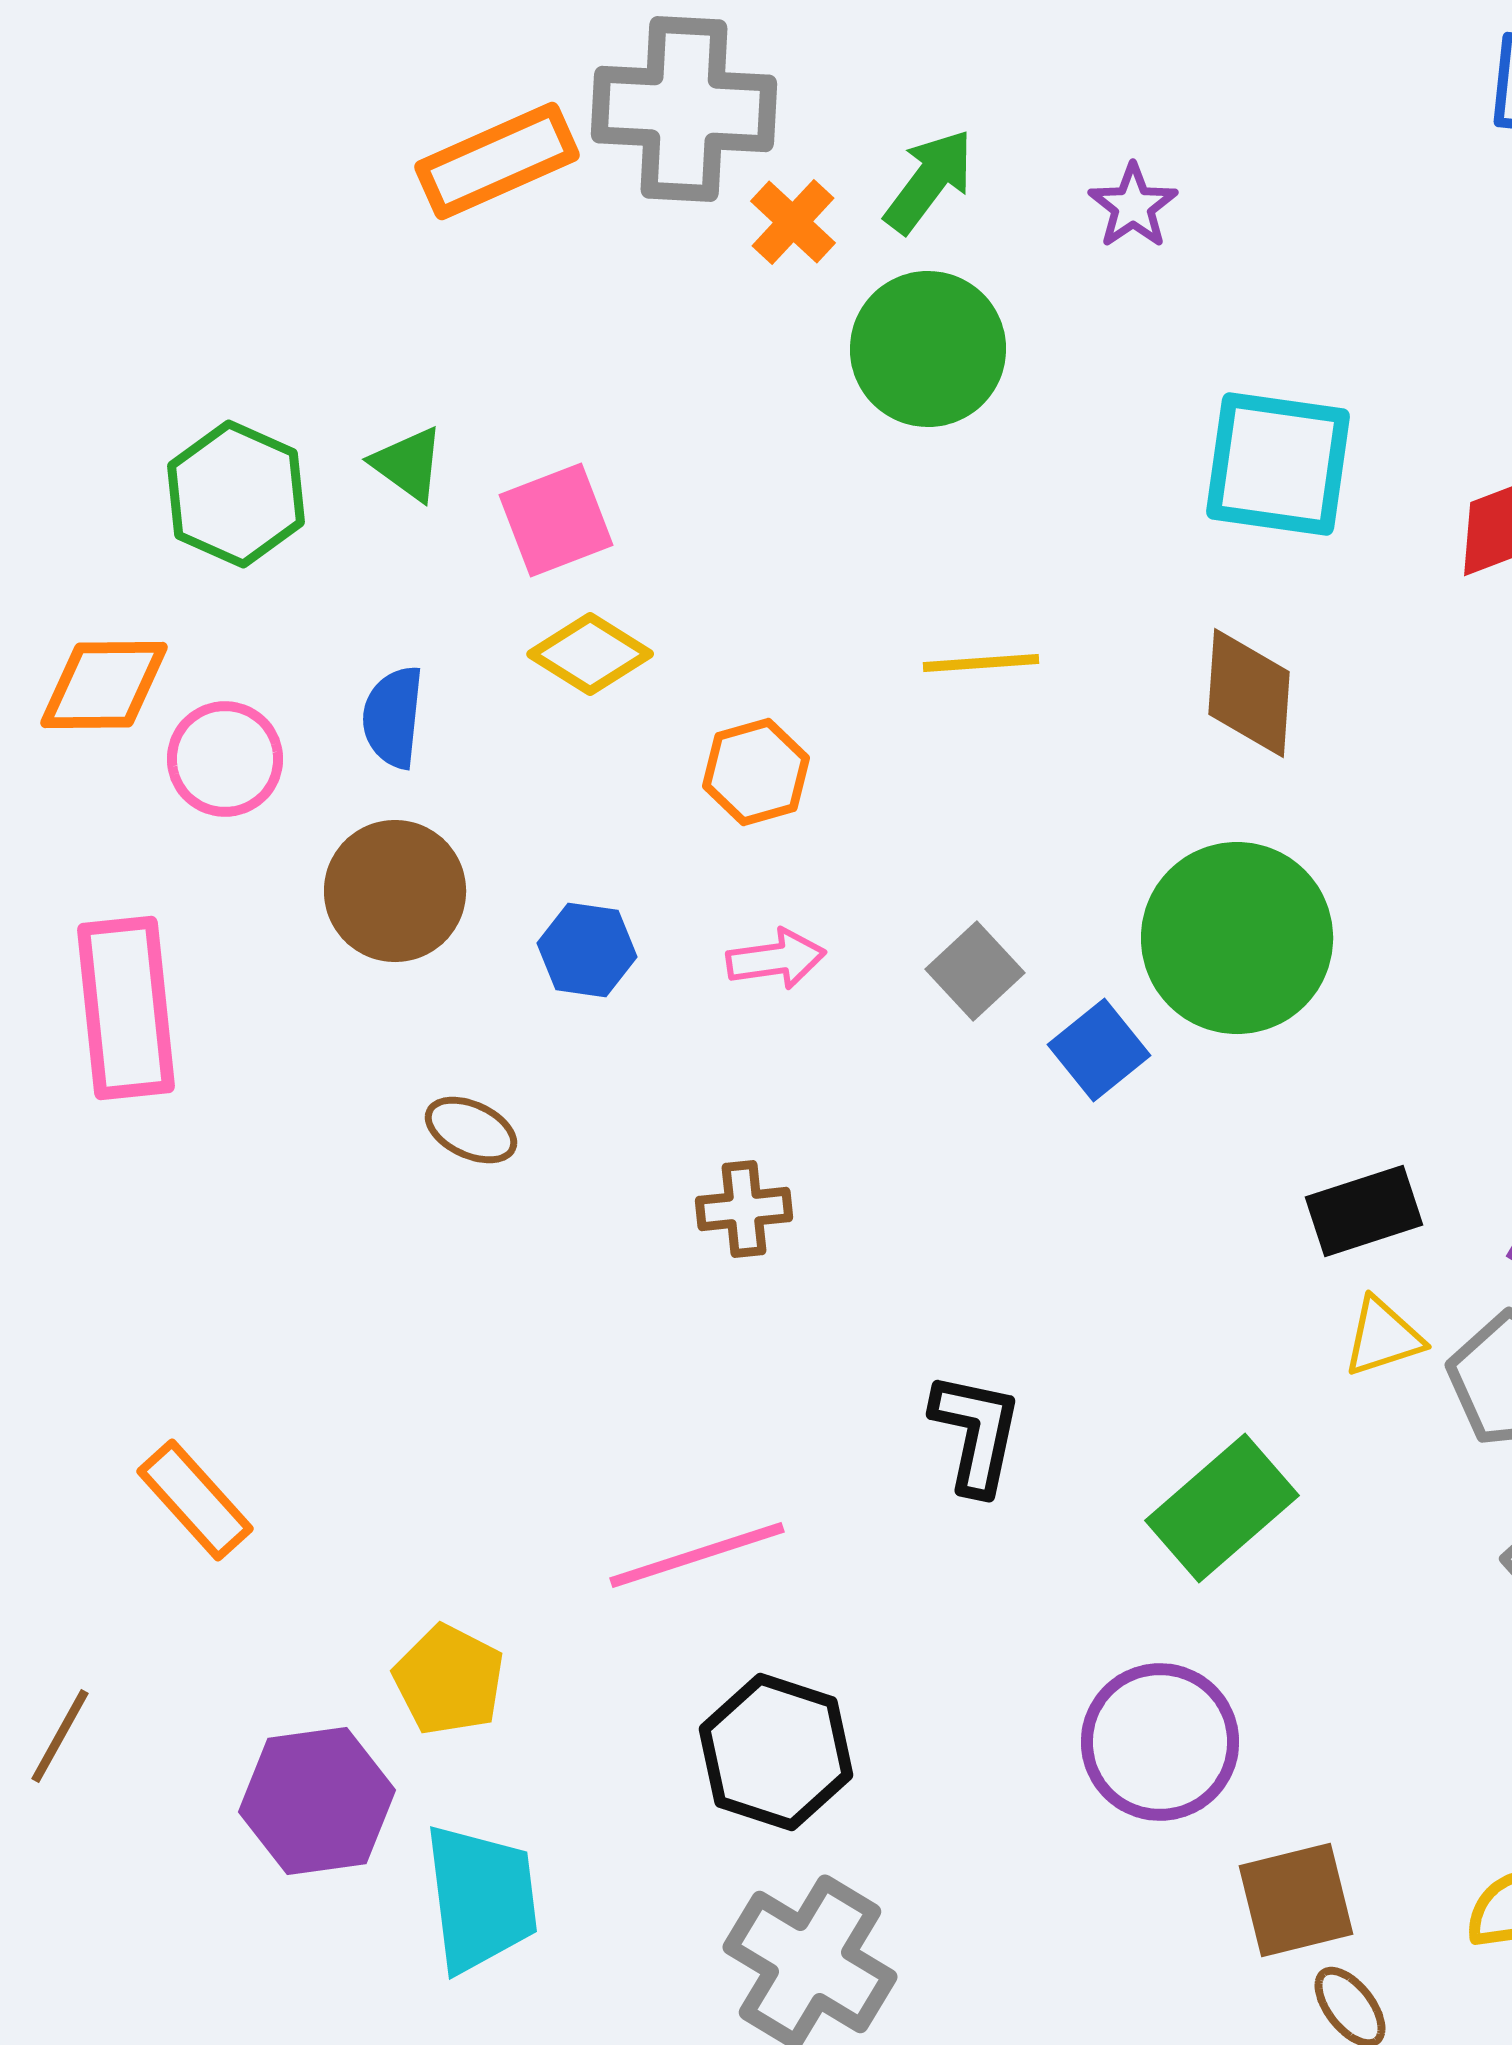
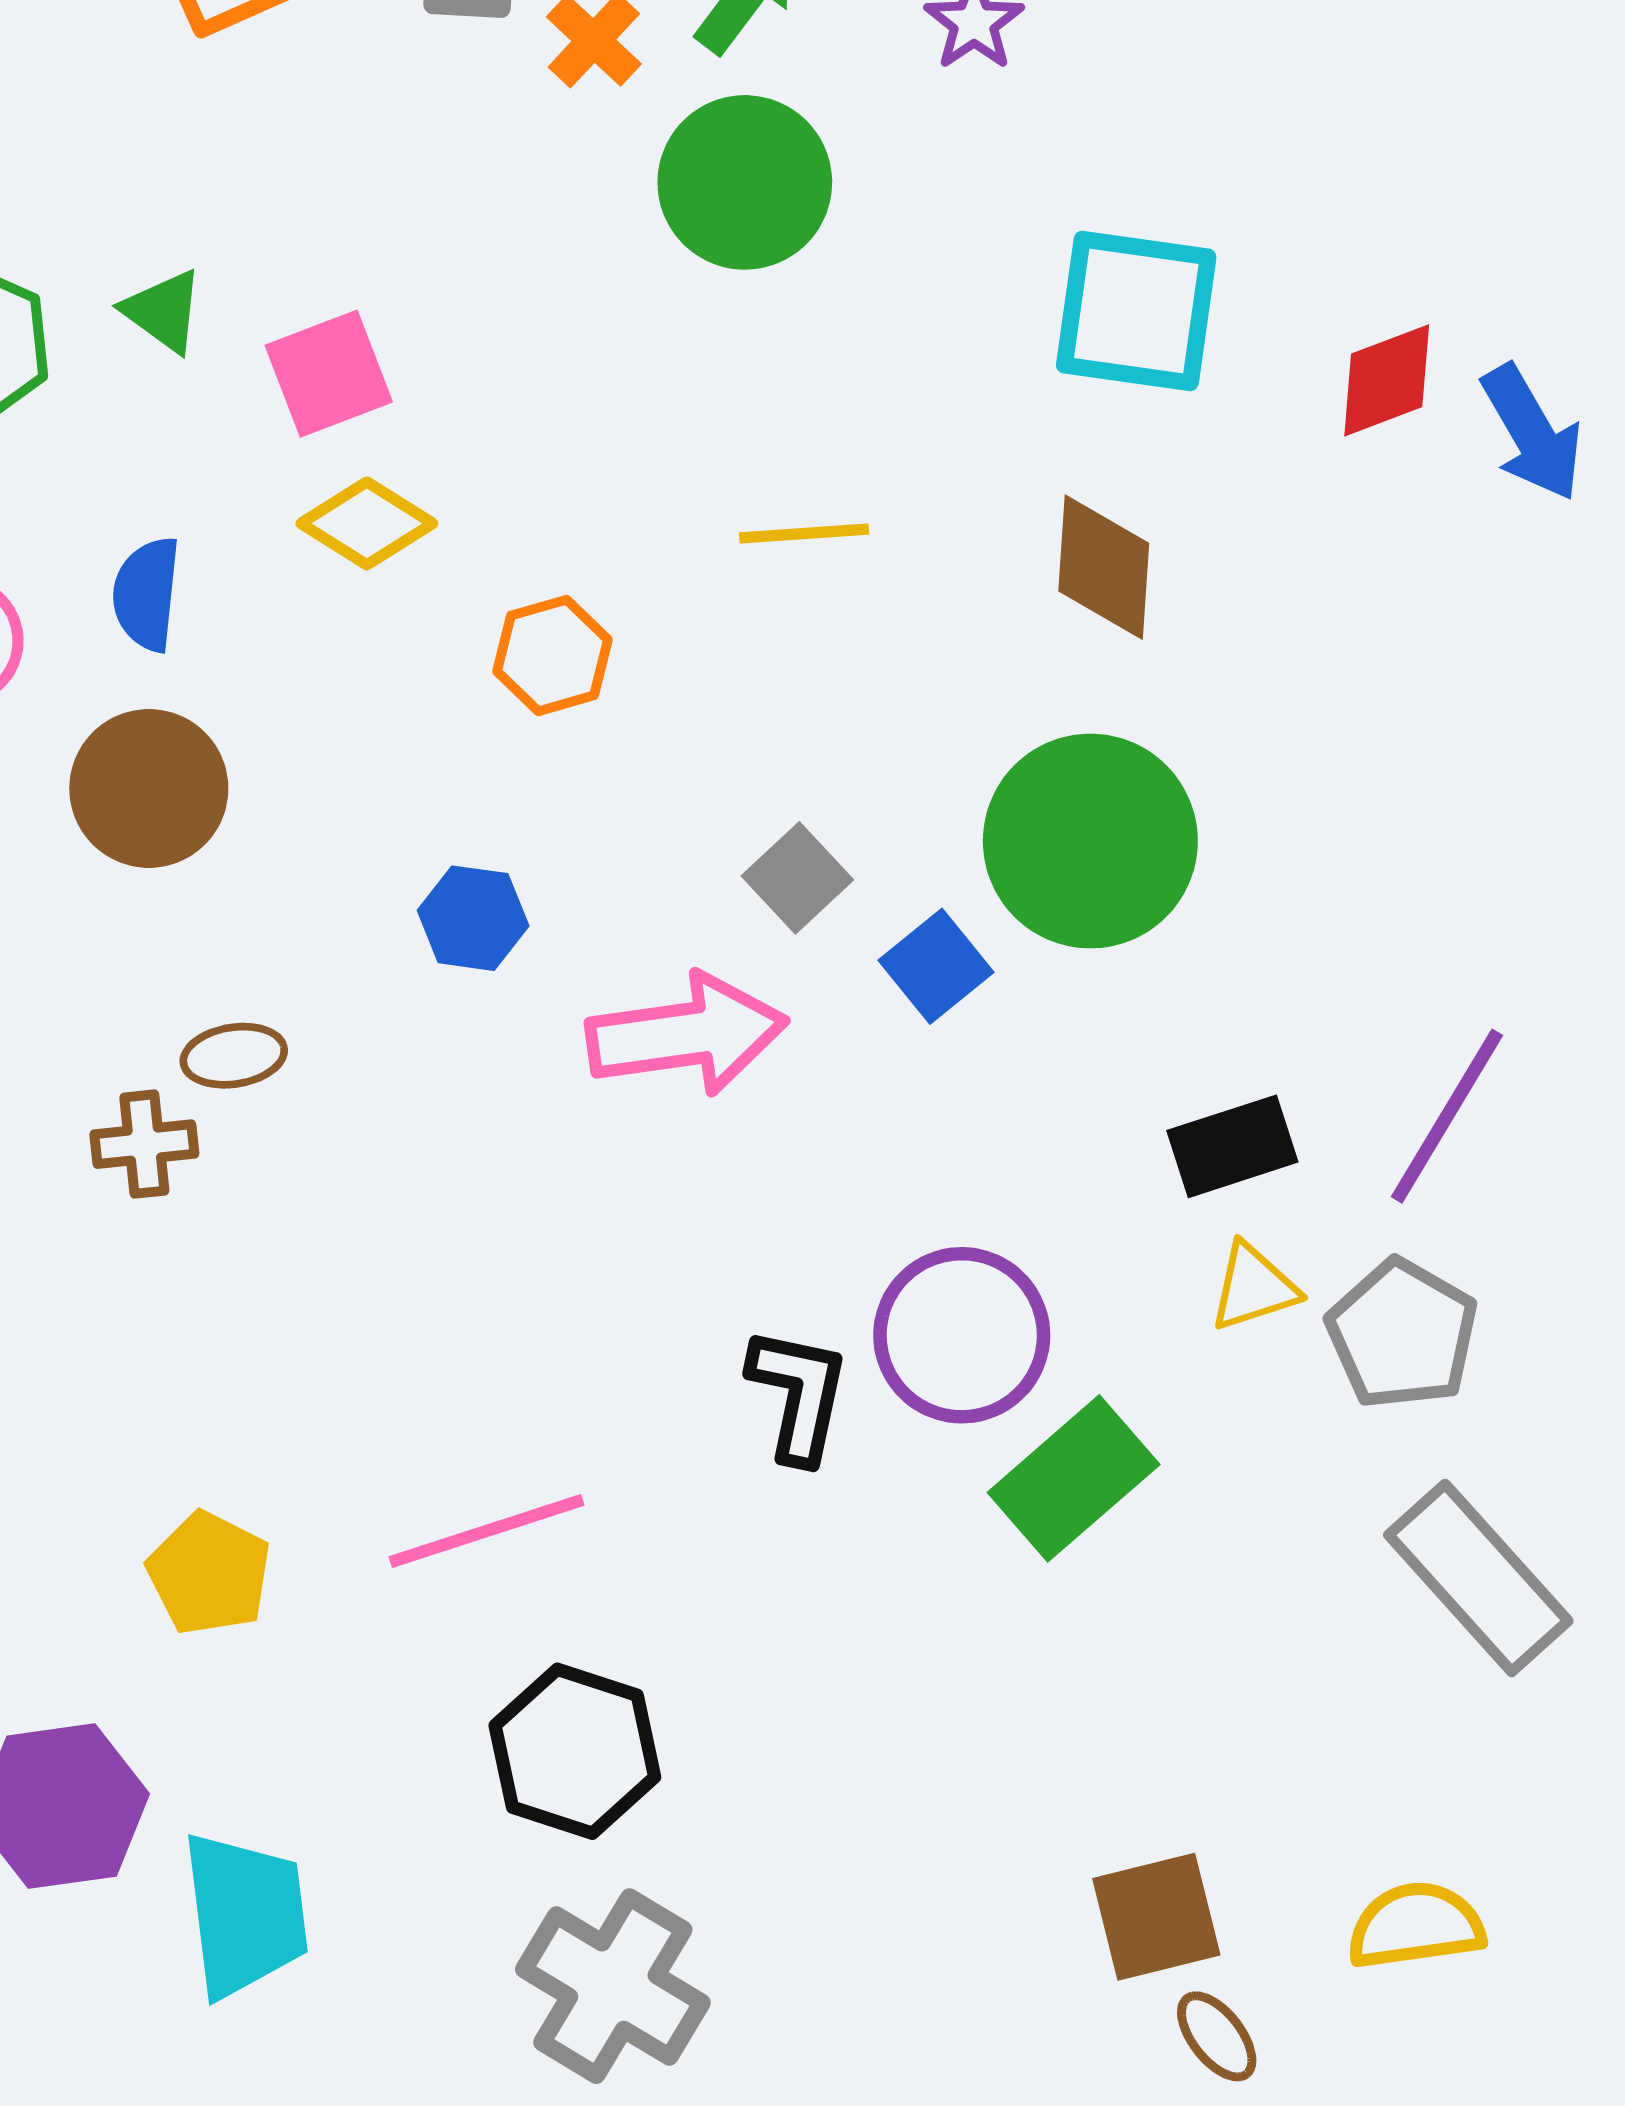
blue hexagon: (587, 950) -> (473, 918), moved
pink arrow: (776, 959) -> (687, 1034), moved, size x1.8
brown ellipse: (471, 1130) -> (234, 1056), turned -34
brown cross: (744, 1209) -> (144, 1144), moved
yellow pentagon: (449, 1680) -> (209, 1573), moved
purple circle: (1160, 1742) -> (962, 1335), moved

